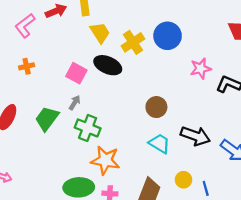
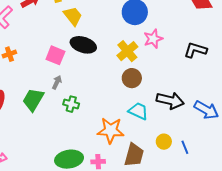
yellow cross: (133, 42) -> (127, 51), moved
pink star: (201, 68) -> (153, 39), moved
green cross: (88, 128) -> (71, 104), size x0.7
orange star: (105, 160) -> (111, 130), moved

